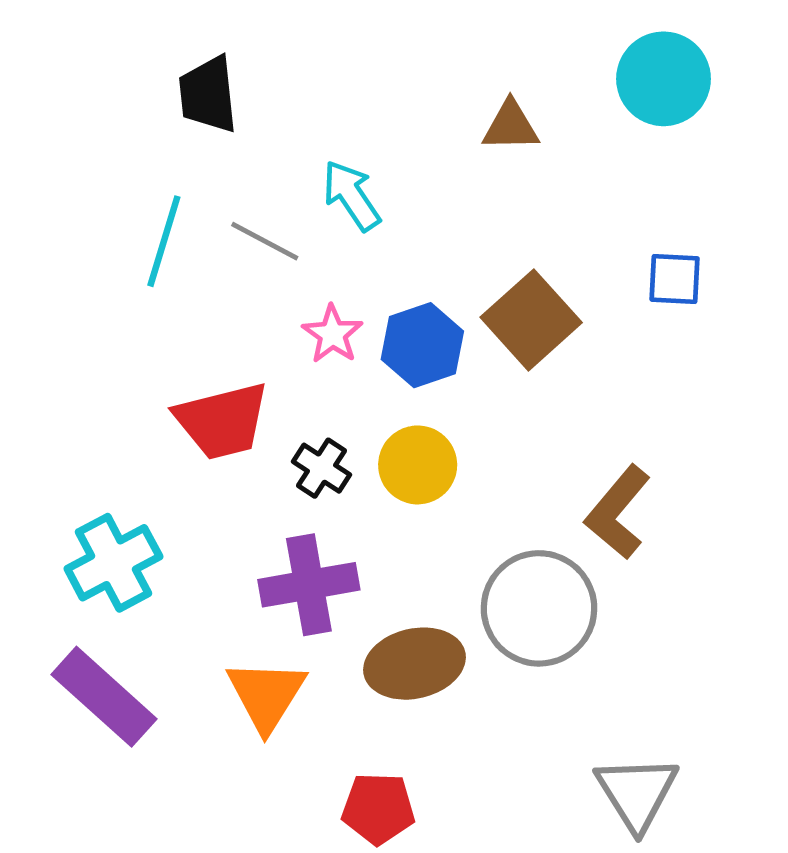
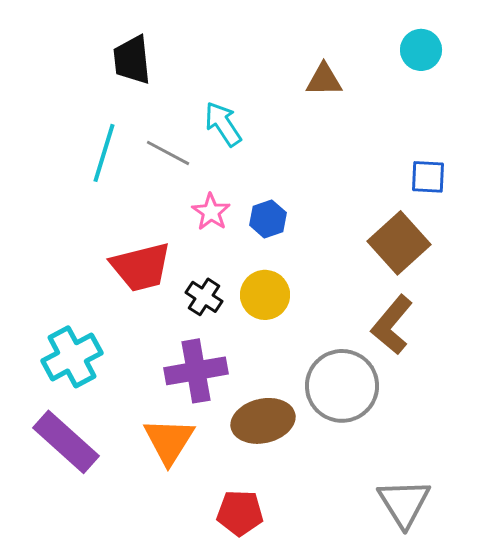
cyan circle: (664, 79) -> (421, 50), size x0.7
brown square: (531, 320) -> (399, 243), moved
blue hexagon: (422, 345) -> (268, 219), size x0.7

